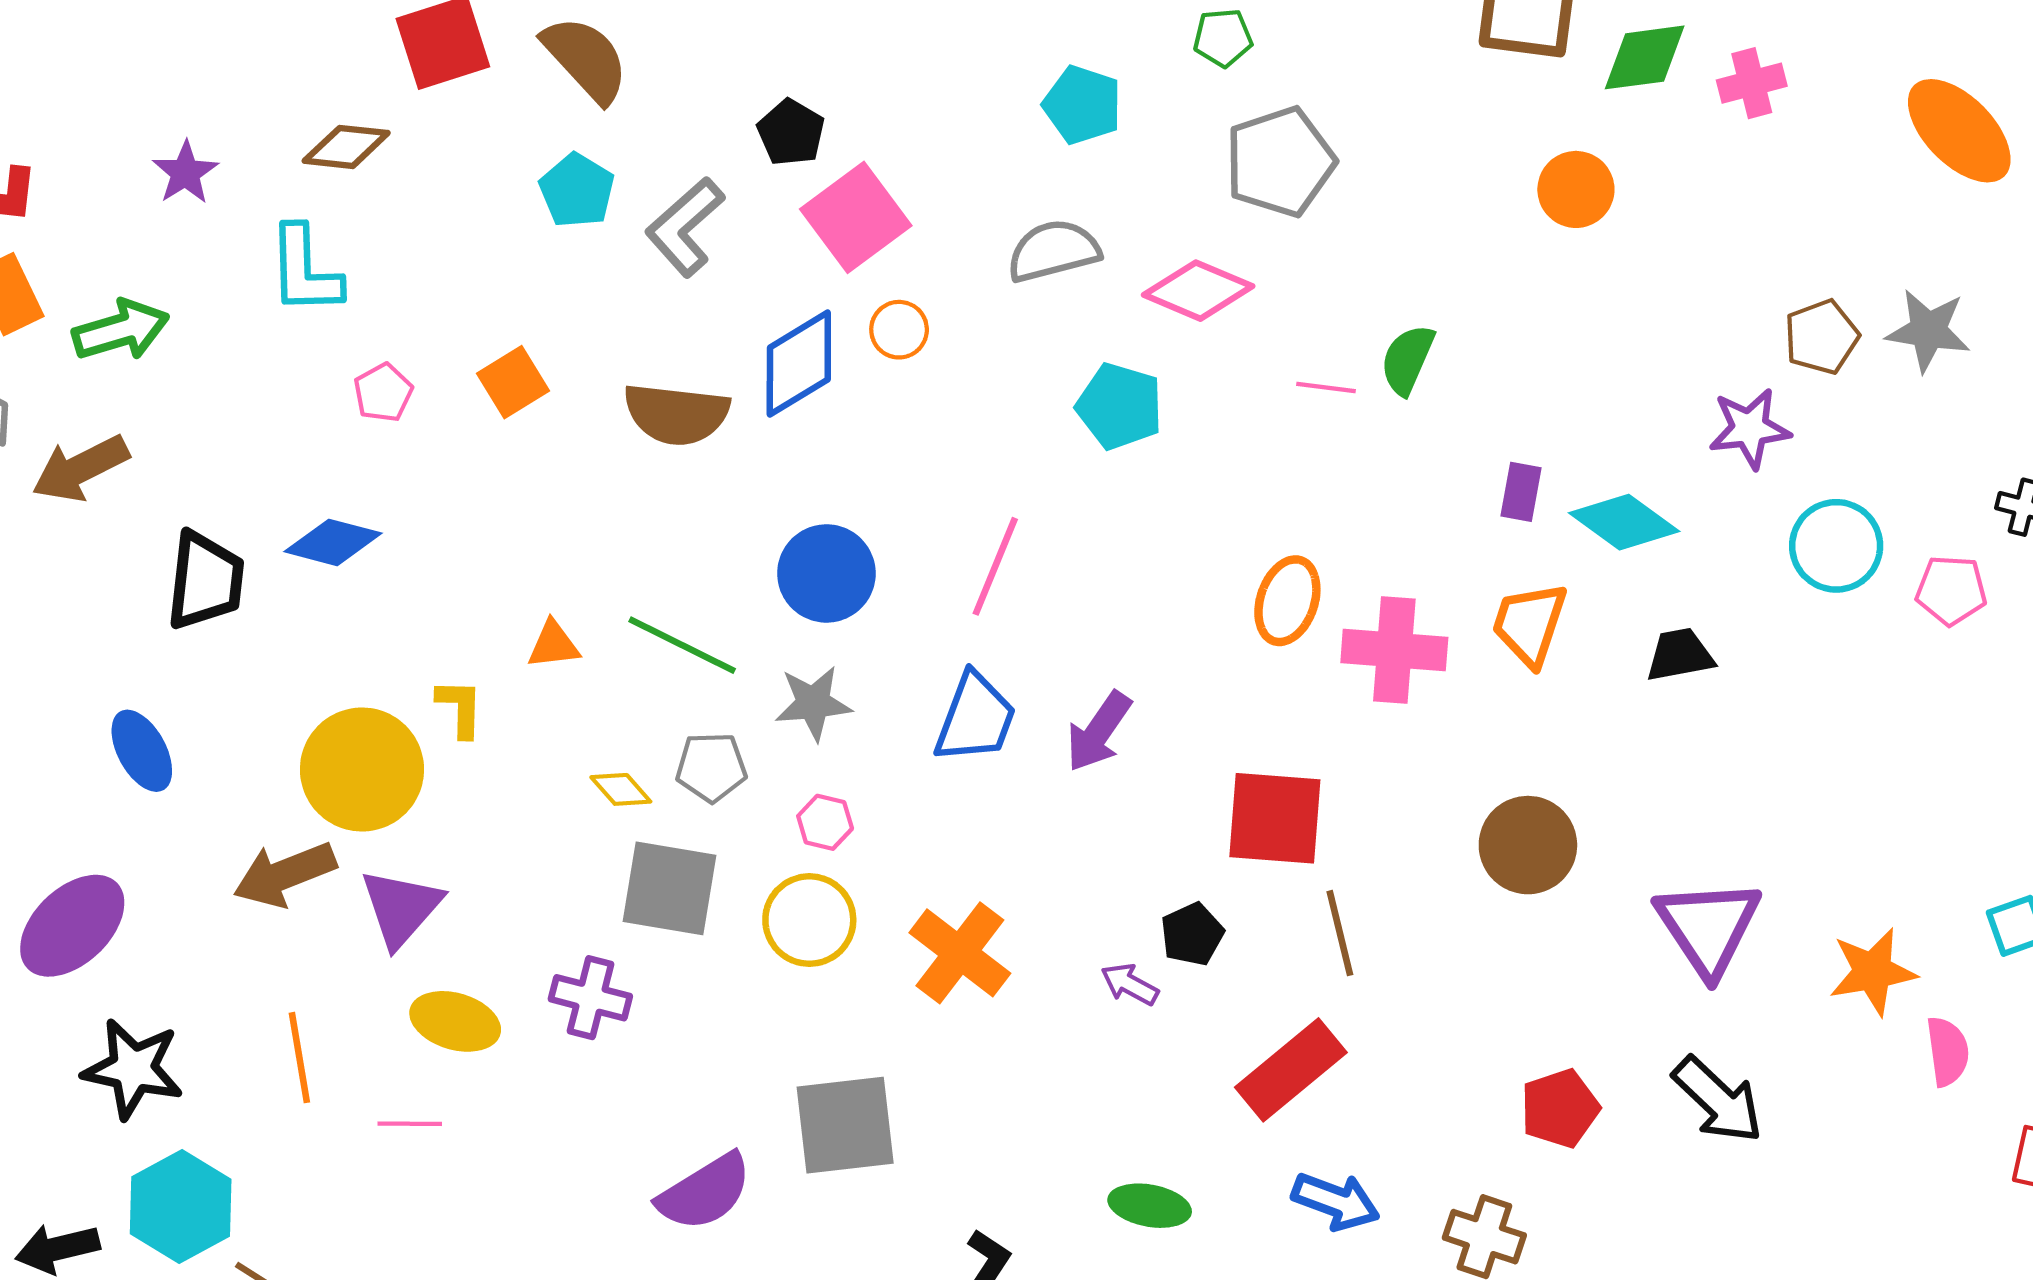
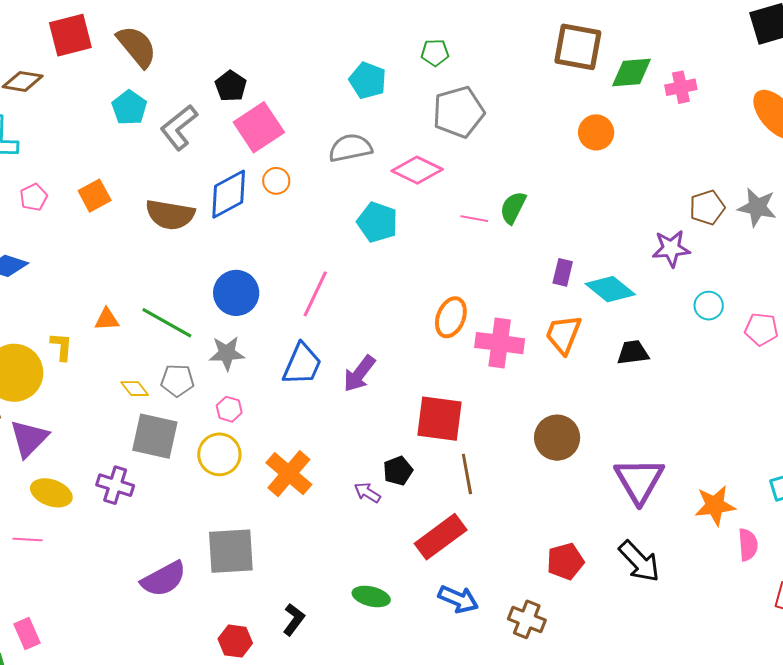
cyan circle: (1836, 546) -> (709, 306), size x0.7

